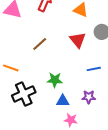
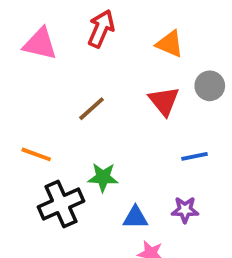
green star: (55, 80) -> (103, 177), moved

